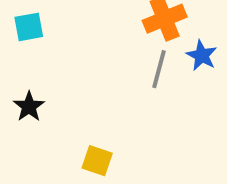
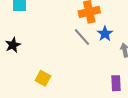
gray line: (159, 69) -> (82, 37), turned -66

